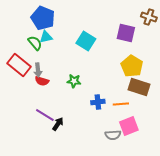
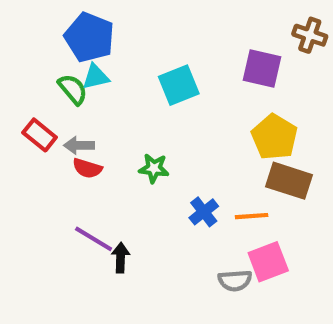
cyan square: (86, 41) -> (179, 85), turned 36
red rectangle: (19, 65) -> (40, 135), size x0.7
gray arrow: (38, 70) -> (79, 145), turned 96
blue cross: (98, 102) -> (204, 212), turned -32
black arrow: (58, 124) -> (121, 258), turned -32

